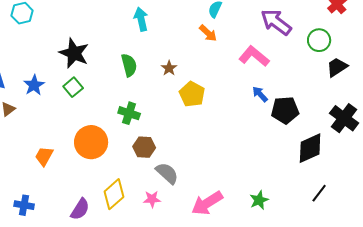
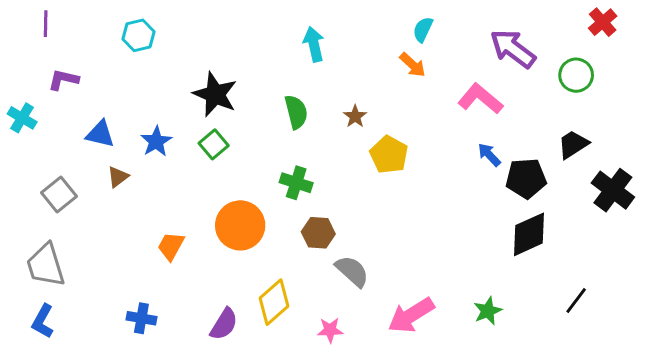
black trapezoid: (337, 67) -> (573, 144), moved
black diamond: (310, 148) -> (529, 234), moved
pink star: (152, 199) -> (330, 330), moved

